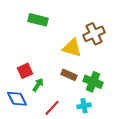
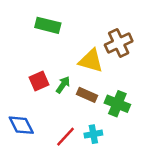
red square: (25, 71) -> (39, 81), moved
green arrow: (38, 85) -> (63, 85), moved
cyan cross: (84, 106) -> (93, 134), moved

